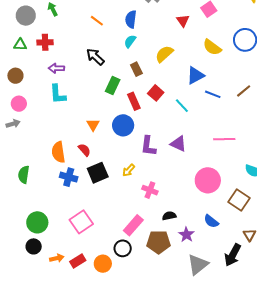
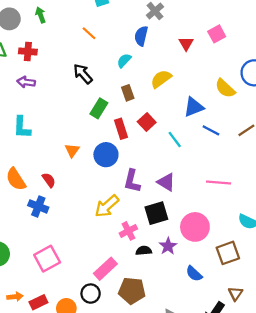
blue semicircle: (131, 19) -> (141, 36), moved
yellow semicircle: (212, 47) -> (225, 88), moved
purple arrow: (56, 68) -> (26, 82), moved
cyan L-shape: (58, 94) -> (22, 127), moved
red semicircle: (84, 150) -> (49, 180), moved
orange semicircle: (58, 152) -> (16, 179), moved, turned -30
yellow arrow: (129, 170) -> (107, 206), size x1.6
black square: (98, 173) -> (156, 213), moved
pink cross: (150, 190) -> (128, 231), turned 35
brown square: (239, 200) -> (228, 253), turned 30
black semicircle: (169, 216) -> (144, 251), moved
purple star: (186, 235) -> (168, 246), moved

